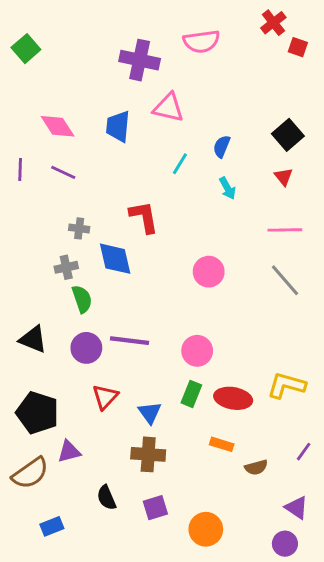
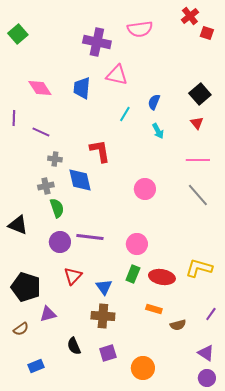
purple line: (63, 172) -> (41, 132), moved
black triangle: (33, 339) -> (18, 225), moved
brown semicircle: (30, 473) -> (21, 329), size x0.6
purple circle: (285, 544) -> (207, 378), moved

